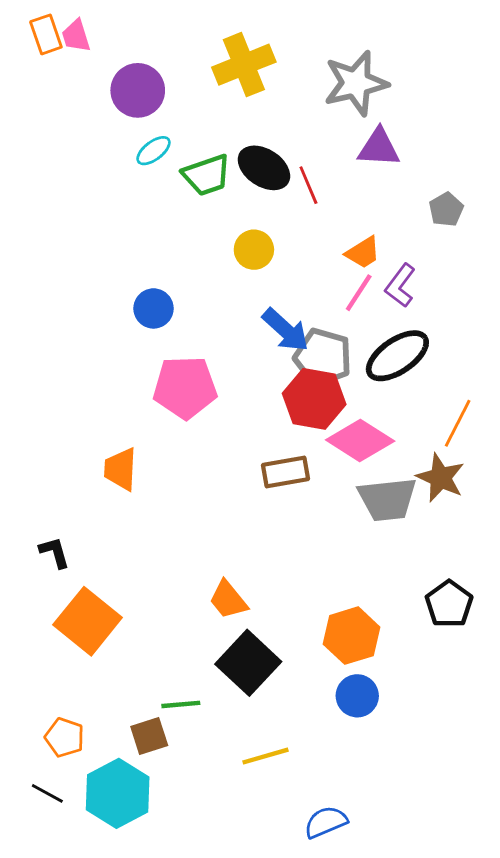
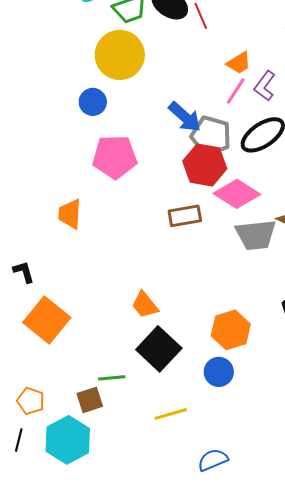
yellow circle: (254, 250) -> (120, 55), moved, size x1.8
blue circle: (357, 696) -> (219, 372), moved
black line: (47, 793) -> (19, 440), turned 75

